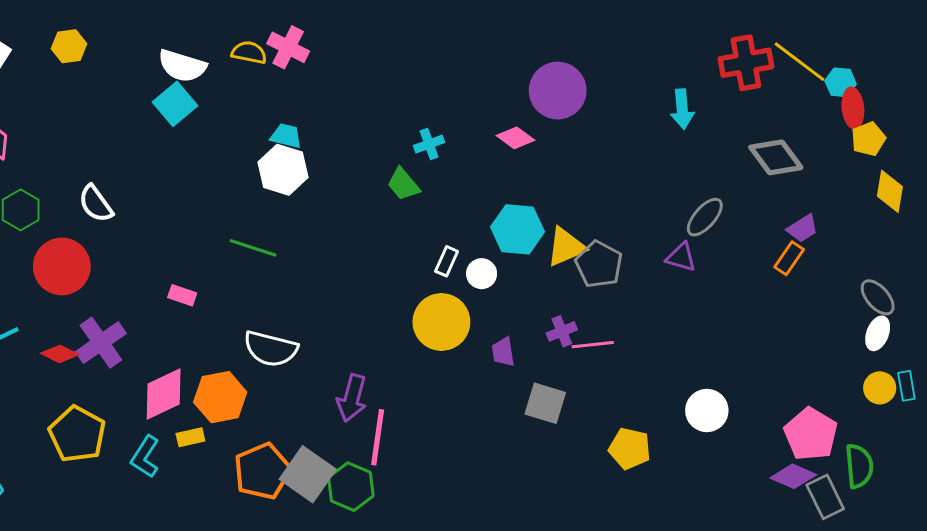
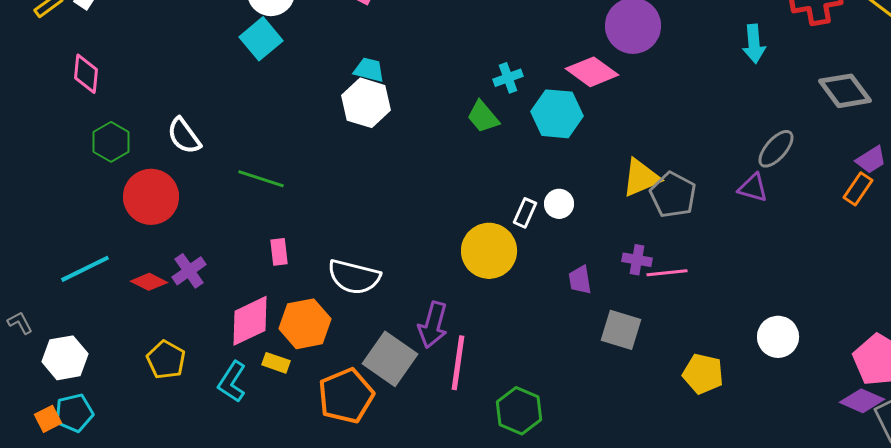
pink diamond: (515, 138) -> (592, 72), size x1.4
cyan hexagon: (518, 229) -> (557, 114), moved
green line: (253, 248) -> (261, 179), moved
white rectangle: (447, 261) -> (525, 213), moved
pink rectangle: (182, 295) -> (279, 252), moved, turned 64
yellow circle: (441, 322) -> (489, 251), moved
purple cross: (562, 331) -> (637, 260), turned 32
purple cross: (101, 343) -> (189, 271), size x0.7
yellow pentagon: (77, 434) -> (166, 360), size x0.7
yellow rectangle: (190, 437) -> (276, 363), turned 32
gray square: (308, 474) -> (390, 359), moved
green hexagon: (351, 487) -> (519, 411), moved

